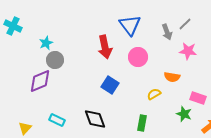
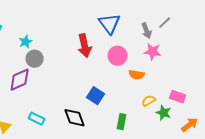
pink star: (188, 51) -> (153, 52), moved
orange semicircle: (172, 77) -> (137, 75), moved
blue square: (110, 85) -> (96, 96), moved
yellow semicircle: (154, 94) -> (149, 101), moved

